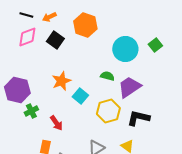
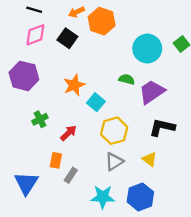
orange arrow: (49, 17) -> (76, 12), moved
purple hexagon: (17, 90) -> (24, 76), moved
yellow hexagon: (108, 111) -> (114, 131), moved
red arrow: (56, 123) -> (68, 133), turned -98

